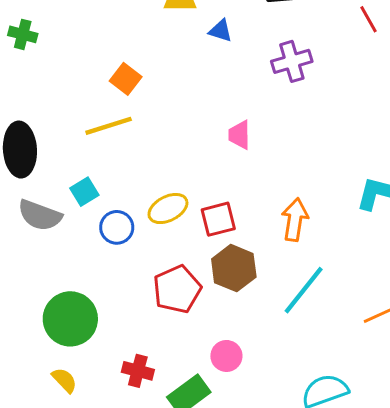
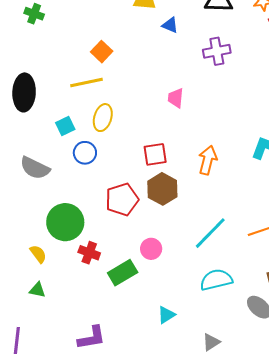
yellow ellipse: (168, 209) -> (103, 118), moved, turned -52
gray semicircle: (40, 215) -> (35, 168), moved
cyan line: (304, 290) -> (210, 233), moved
green circle: (70, 319) -> (65, 222), moved

